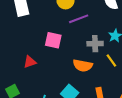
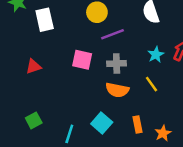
gray cross: (95, 44) -> (117, 63), moved
red triangle: (30, 62) -> (34, 66), moved

